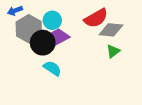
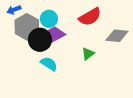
gray diamond: (111, 30) -> (117, 36), moved
green triangle: (113, 51) -> (88, 54), moved

